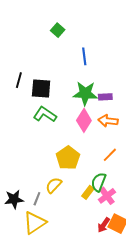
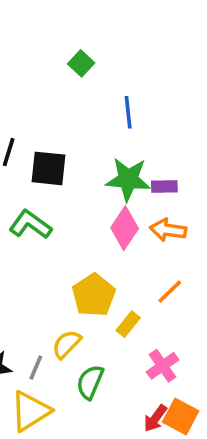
green L-shape: (45, 114) -> (30, 225), moved
green semicircle: (99, 182) -> (90, 382), moved
yellow rectangle: (88, 192) -> (128, 324), moved

